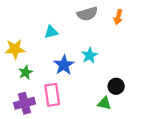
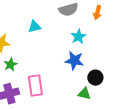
cyan star: (89, 55) -> (78, 37), moved
blue star: (64, 65) -> (74, 61), moved, turned -30

